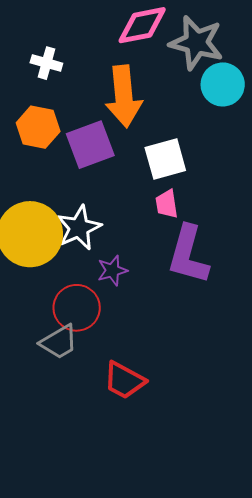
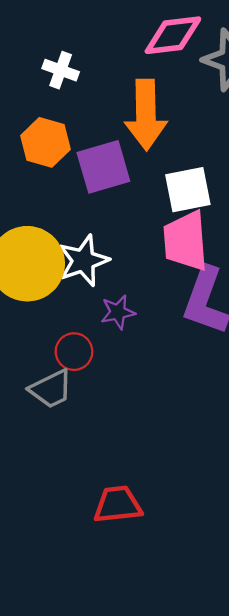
pink trapezoid: (167, 204) -> (186, 241), size x1.8
red circle: (77, 308) -> (74, 352), size x0.7
red trapezoid: (124, 380) -> (118, 505), moved, turned 141

